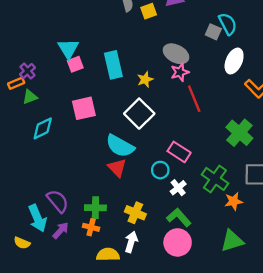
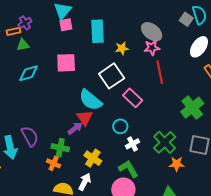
pink rectangle: (179, 152) -> (133, 98), moved
purple arrow: (61, 230) -> (75, 128), moved

